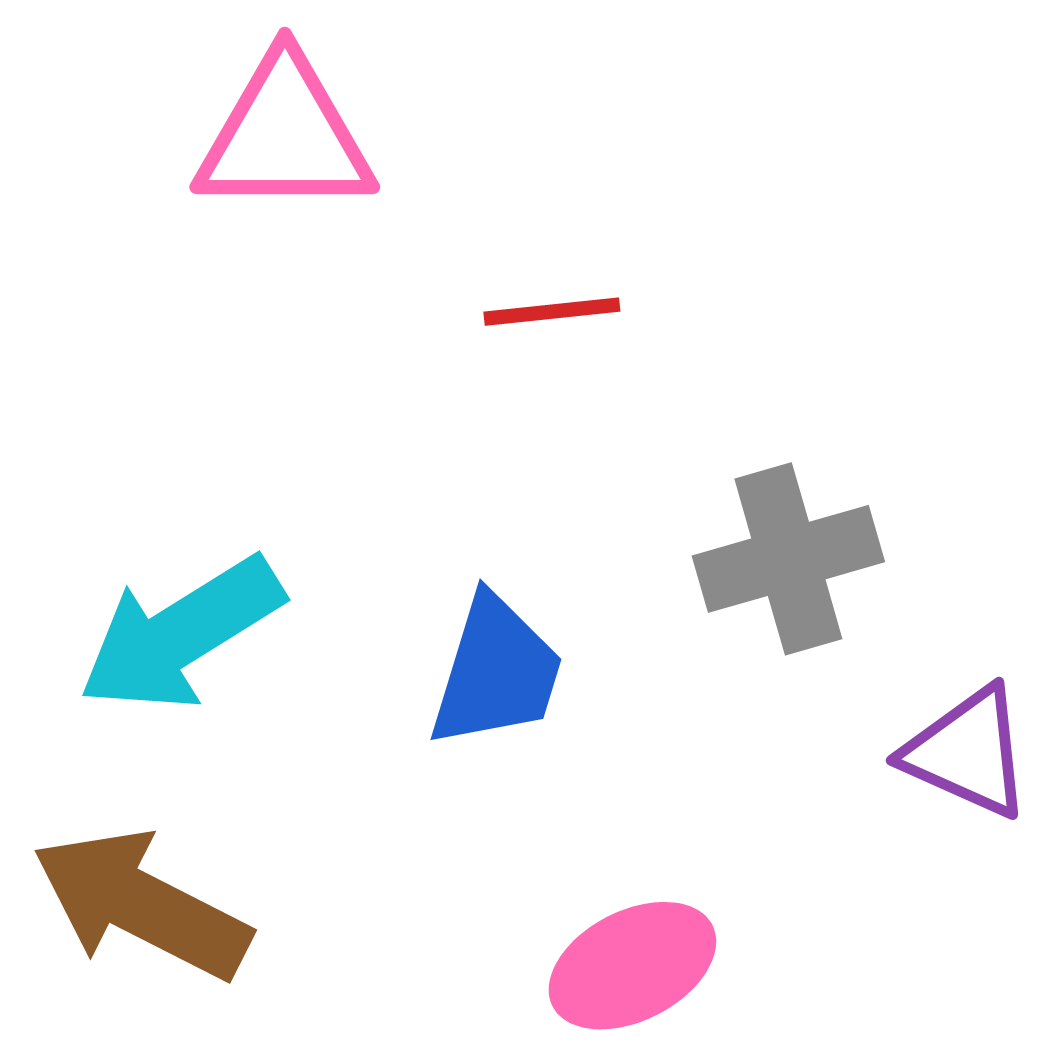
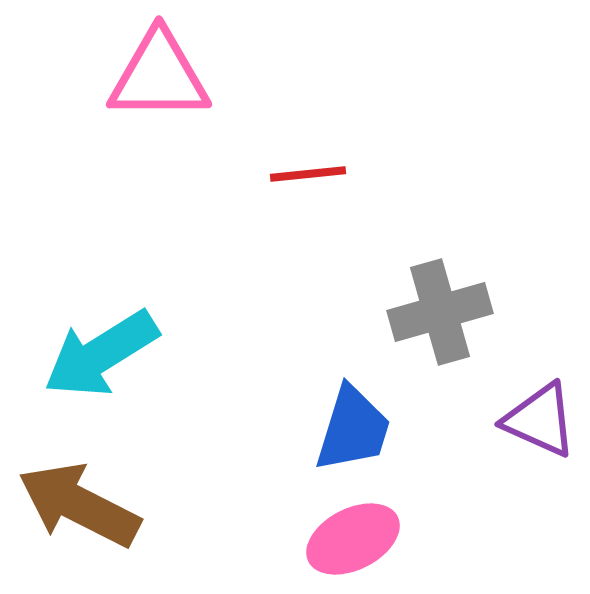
blue trapezoid: (496, 672) -> (353, 429), moved

